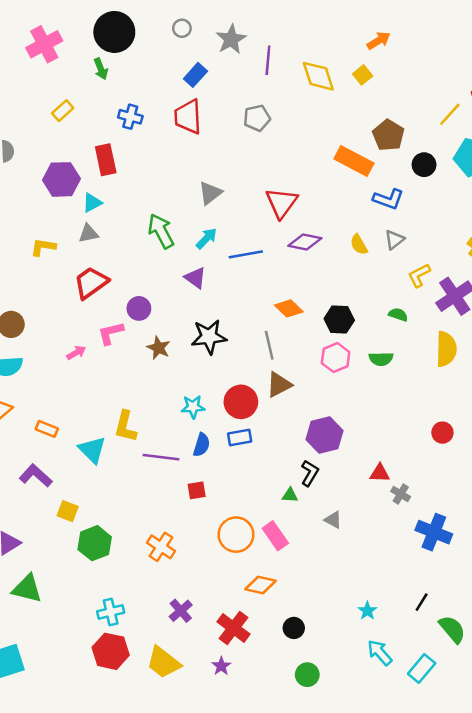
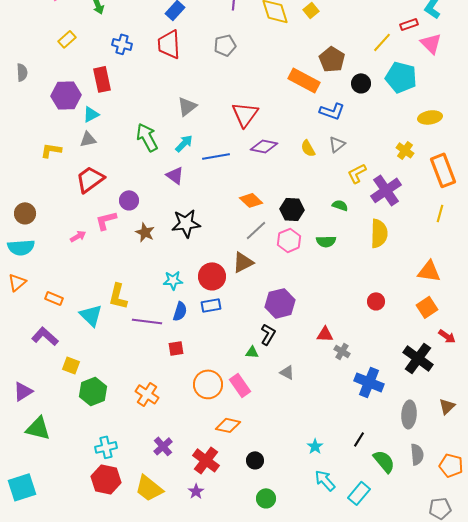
gray line: (269, 345) -> (256, 230), moved, turned 60

